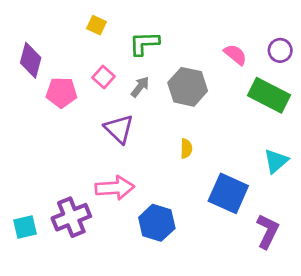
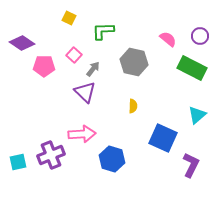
purple diamond: (31, 60) -> (22, 43), turned -70
gray arrow: (140, 87) -> (93, 69), moved

